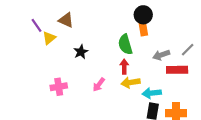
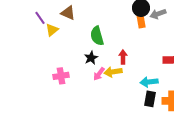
green semicircle: (125, 44) -> (97, 36), moved
black star: (81, 52) -> (91, 58), moved
gray arrow: (161, 55) -> (158, 14), moved
yellow arrow: (131, 82) -> (113, 72), moved

